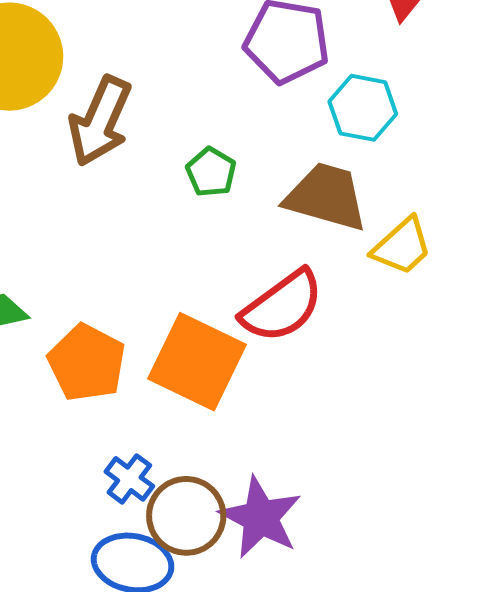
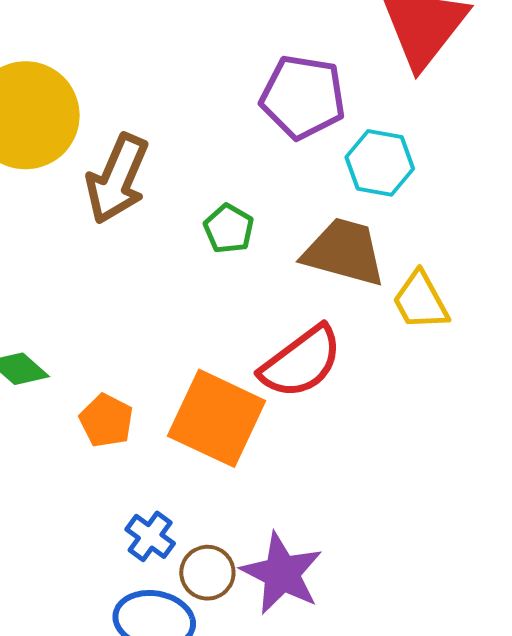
yellow trapezoid: (402, 246) -> (420, 301), turned 104
orange pentagon: (87, 363) -> (106, 421), size x0.7
brown circle: (186, 516) -> (207, 573), size x0.7

